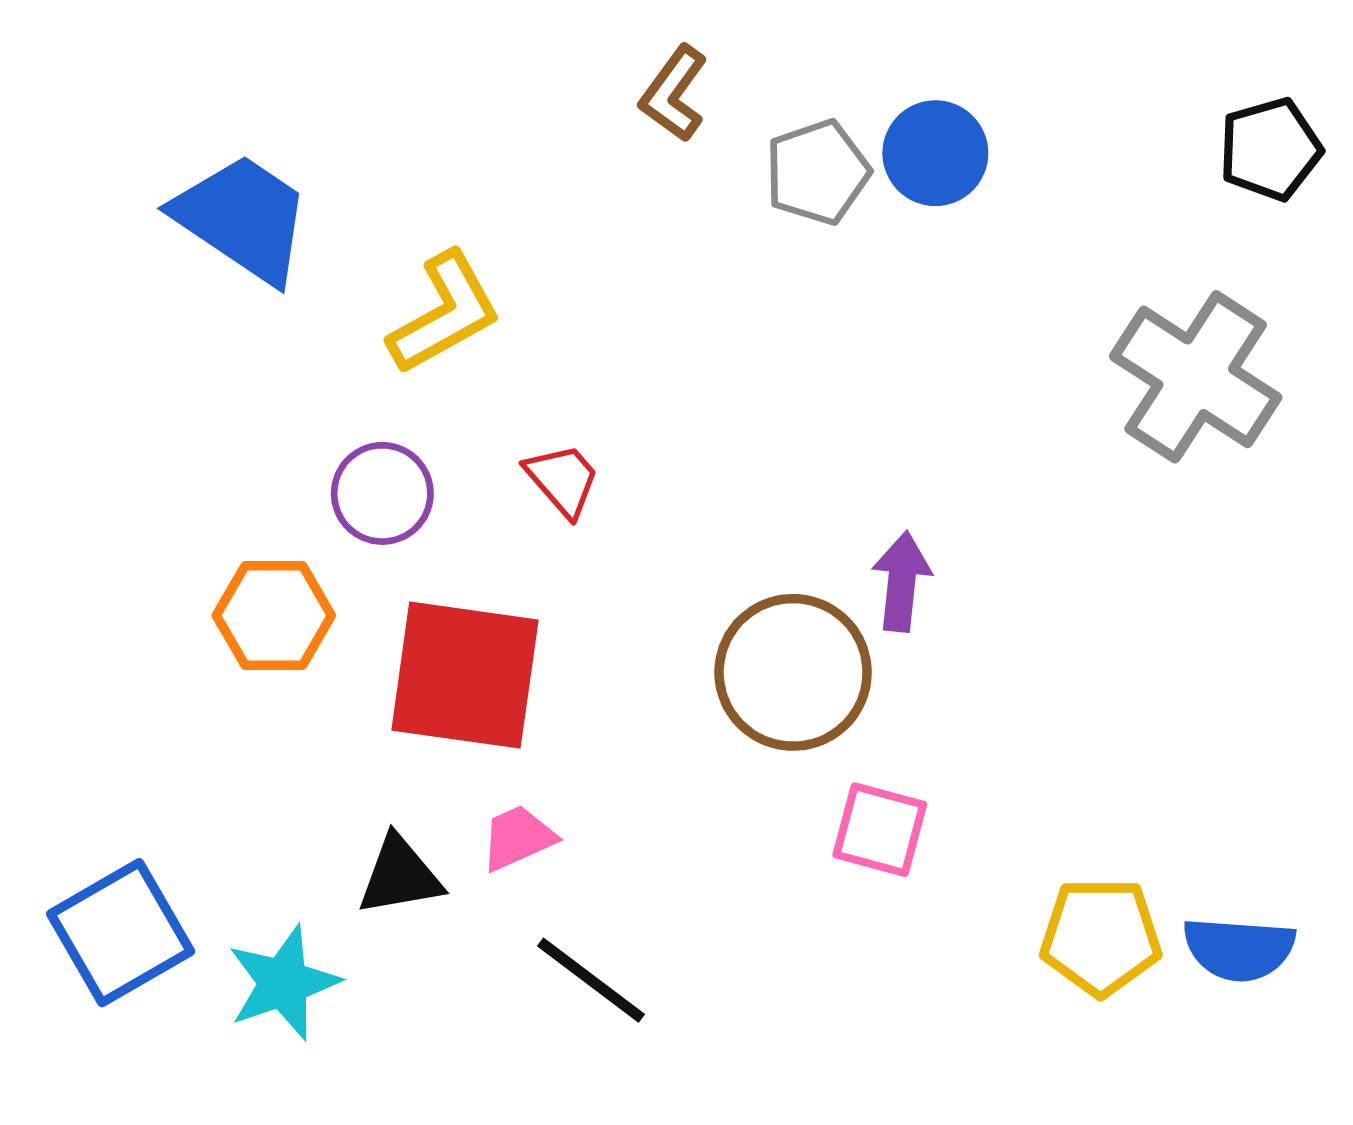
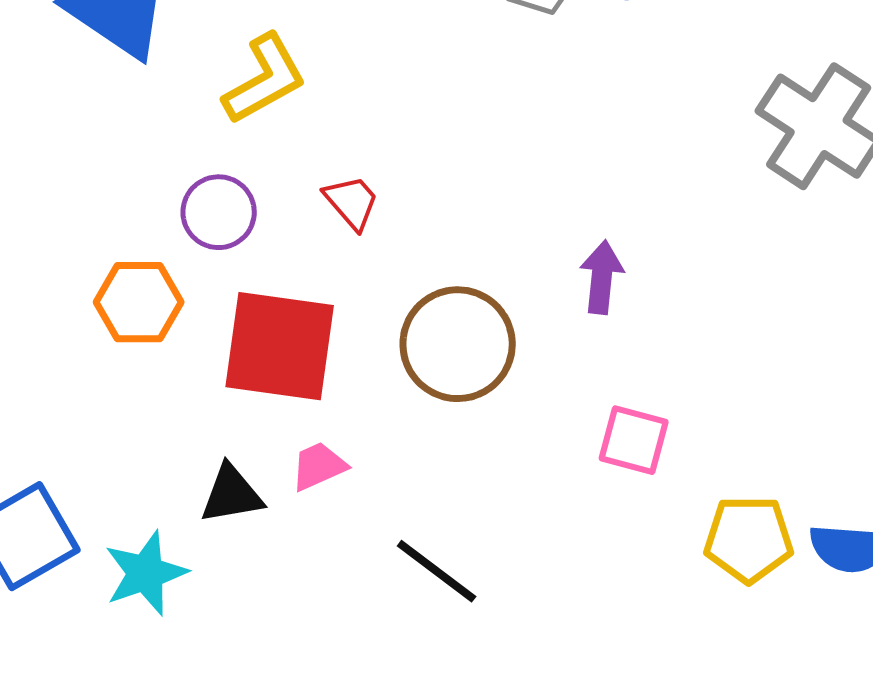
brown circle: (793, 672) -> (458, 344), moved
pink square: (880, 830) -> (634, 440), moved
black line: (591, 980) -> (437, 571), moved

